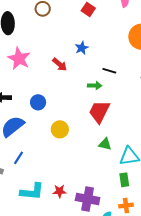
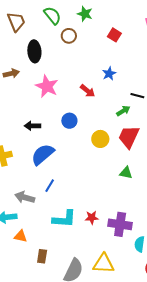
green arrow: (95, 86) -> (123, 111), turned -32
blue circle: (38, 102) -> (69, 121), moved
yellow circle: (60, 129) -> (100, 139), moved
green triangle: (105, 144) -> (126, 173), moved

